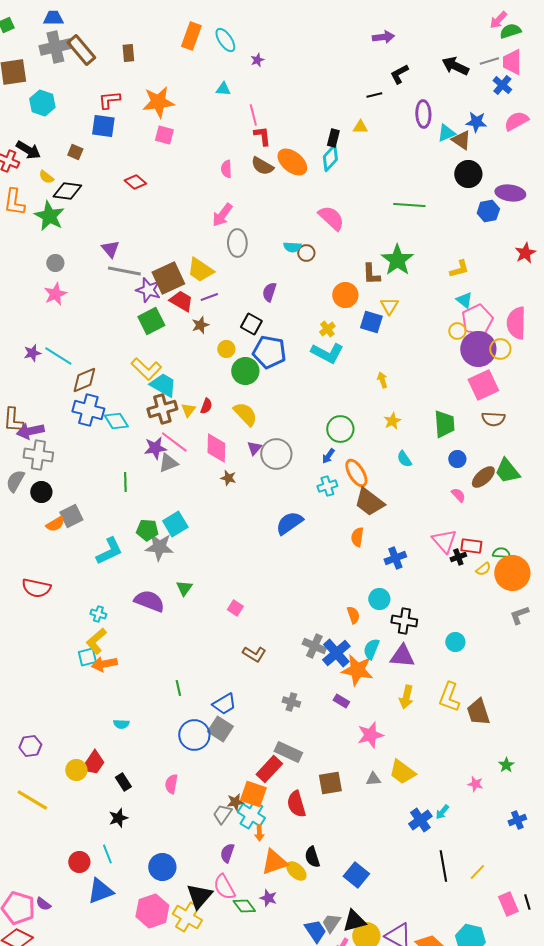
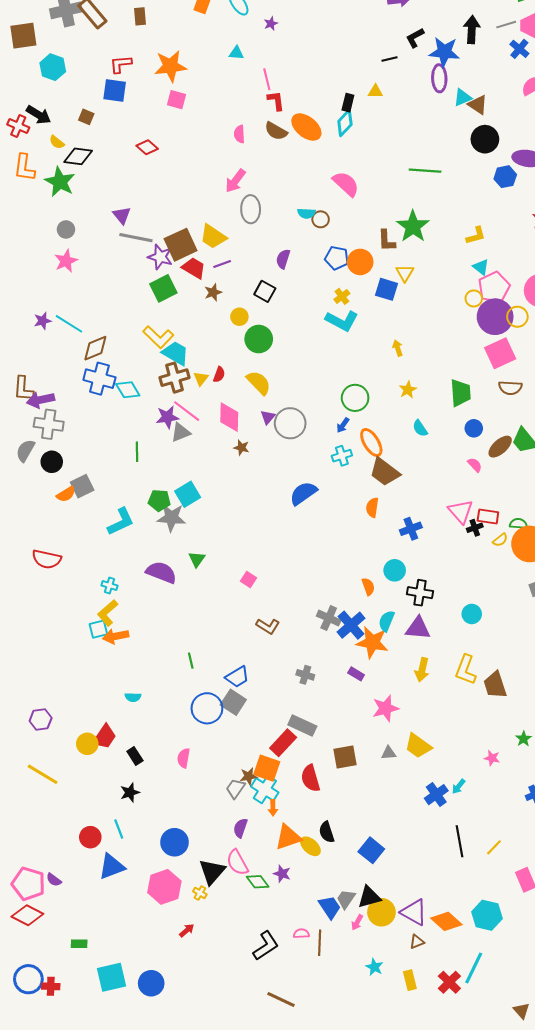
black arrow: (455, 66) -> (472, 30), turned 68
blue star: (476, 122) -> (444, 52), moved, size x1.4
blue pentagon: (269, 352) -> (337, 258), moved, size x0.7
yellow cross: (187, 917) -> (200, 893), size x0.5

